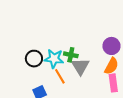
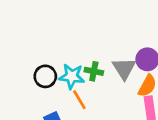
gray triangle: (80, 66) -> (124, 68), moved

